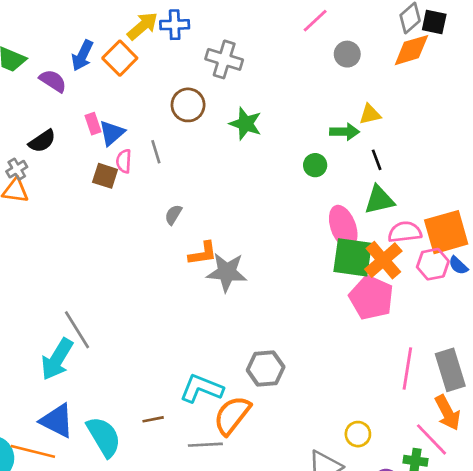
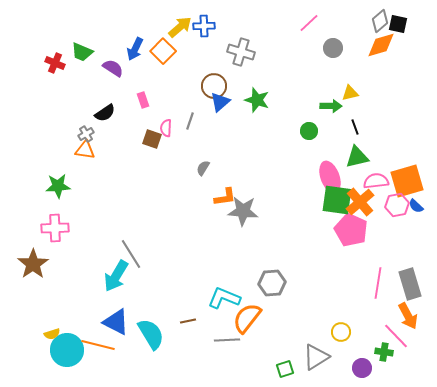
blue triangle: (112, 133) -> (220, 102), moved
gray line: (156, 152) -> (190, 121), turned 36

